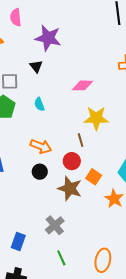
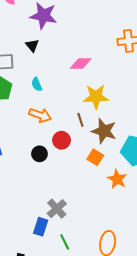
orange arrow: (41, 146) -> (40, 115), moved
red circle: (72, 161) -> (62, 140), moved
brown star: (70, 188) -> (104, 131), moved
blue rectangle: (18, 241) -> (41, 227), moved

